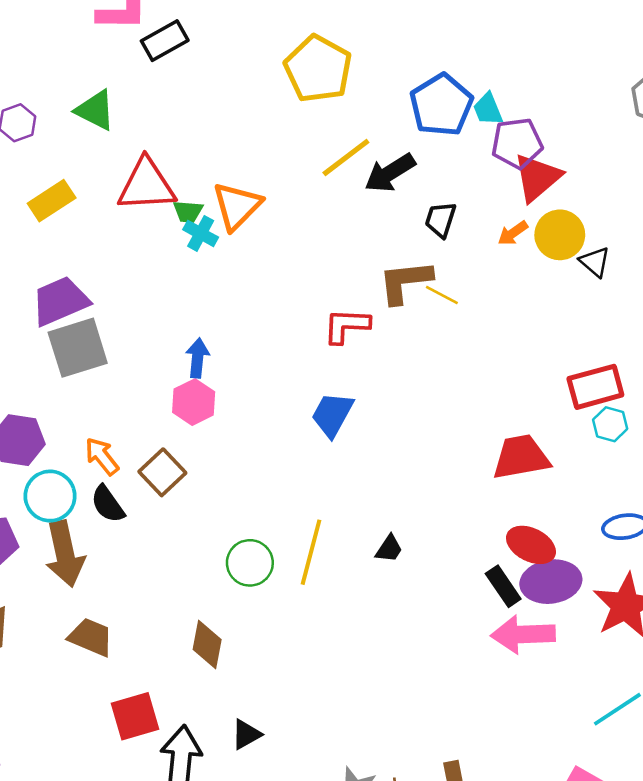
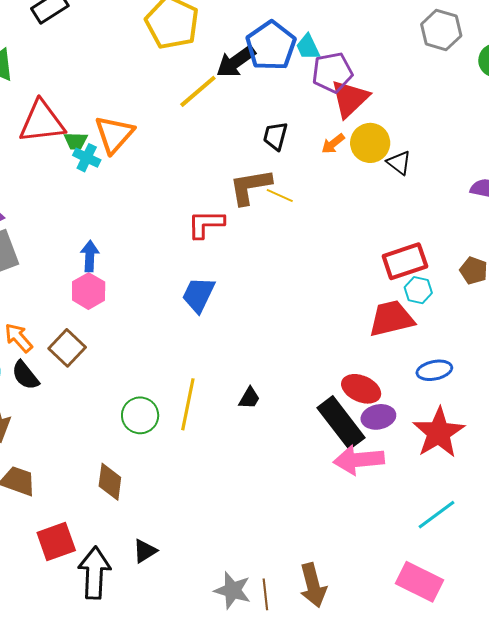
black arrow: (390, 173) -> (236, 62), moved
red trapezoid: (521, 457) -> (391, 319), moved
purple ellipse: (551, 582) -> (378, 417), size x0.7
black rectangle: (503, 586) -> (341, 423), size x1.6

